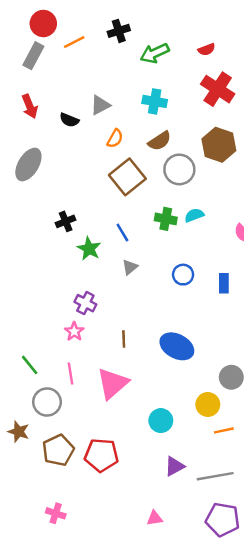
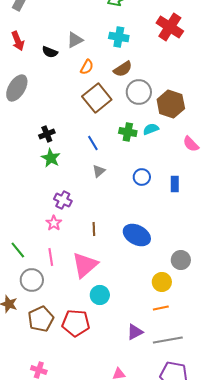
brown hexagon: (219, 145) -> (171, 104), moved
green star: (89, 249) -> (51, 158), moved
cyan circle: (161, 421) -> (100, 295), moved
orange line: (224, 430) -> (161, 308), moved

